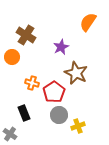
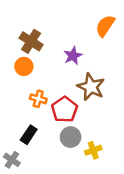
orange circle: (12, 57) -> (24, 66), moved
black rectangle: (24, 113) -> (29, 135), turned 56

